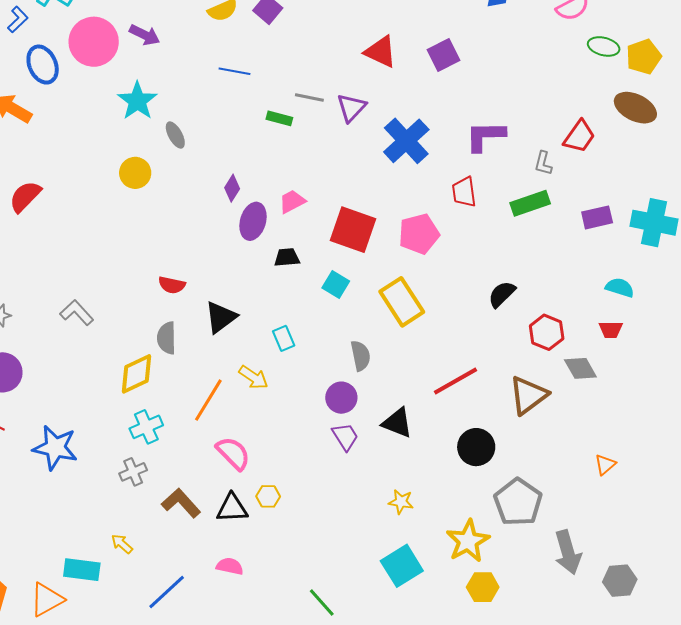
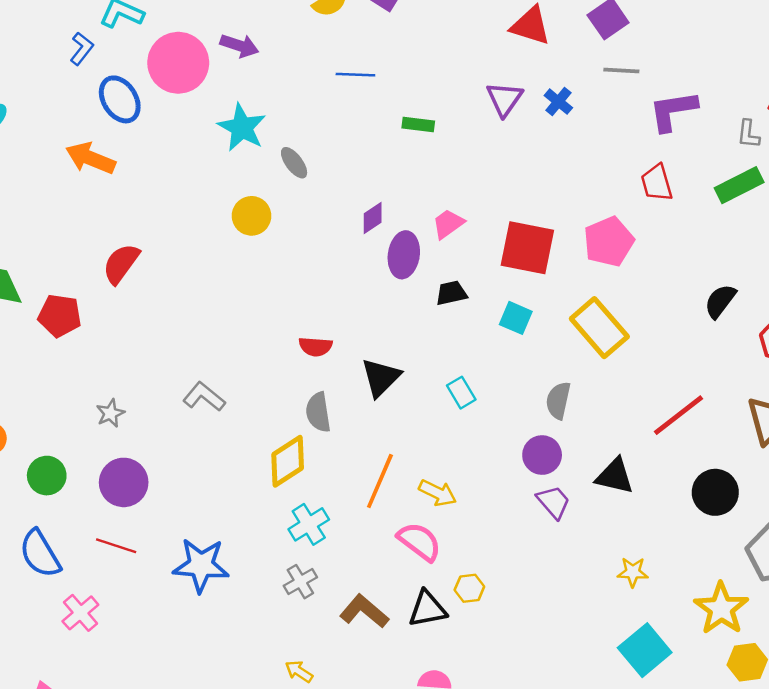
gray line: (309, 97) -> (621, 71), moved
blue cross: (406, 141) -> (558, 102), moved, size x0.5
purple diamond: (232, 188) -> (373, 218), turned 32
gray semicircle: (361, 356) -> (558, 400), turned -148
yellow arrow: (253, 377) -> (438, 493), moved

